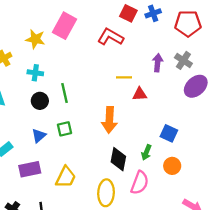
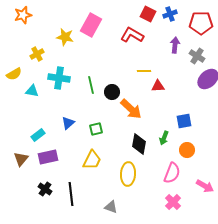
purple arrow: (158, 63) -> (175, 45), moved
cyan cross: (35, 73) -> (59, 78), moved, size x1.5
black circle: (40, 101) -> (112, 92), moved
orange arrow: (109, 120) -> (131, 109), turned -50
green square: (65, 129) -> (96, 129), moved
blue square: (169, 133) -> (184, 121), turned -35
purple rectangle: (30, 169) -> (48, 157), moved
pink semicircle: (140, 183) -> (172, 173), moved

